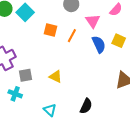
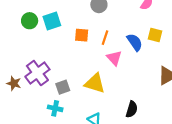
cyan square: (25, 12) -> (52, 21), turned 36
pink triangle: (93, 21) -> (114, 58), moved
yellow triangle: (56, 76) -> (95, 83), size x1.5

